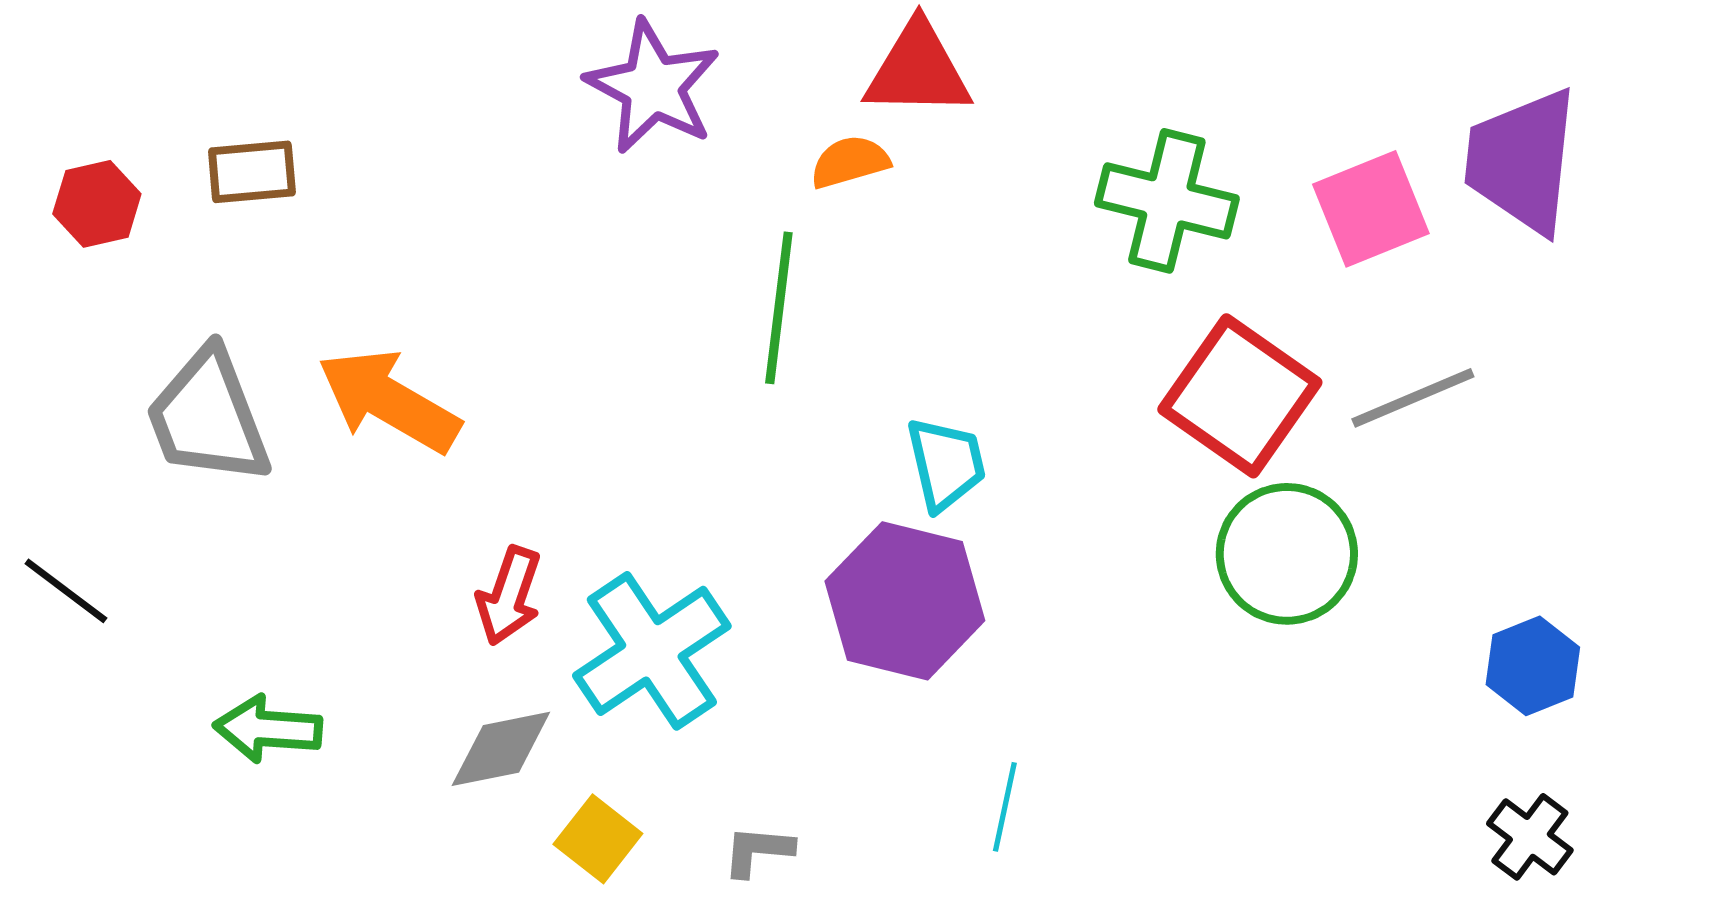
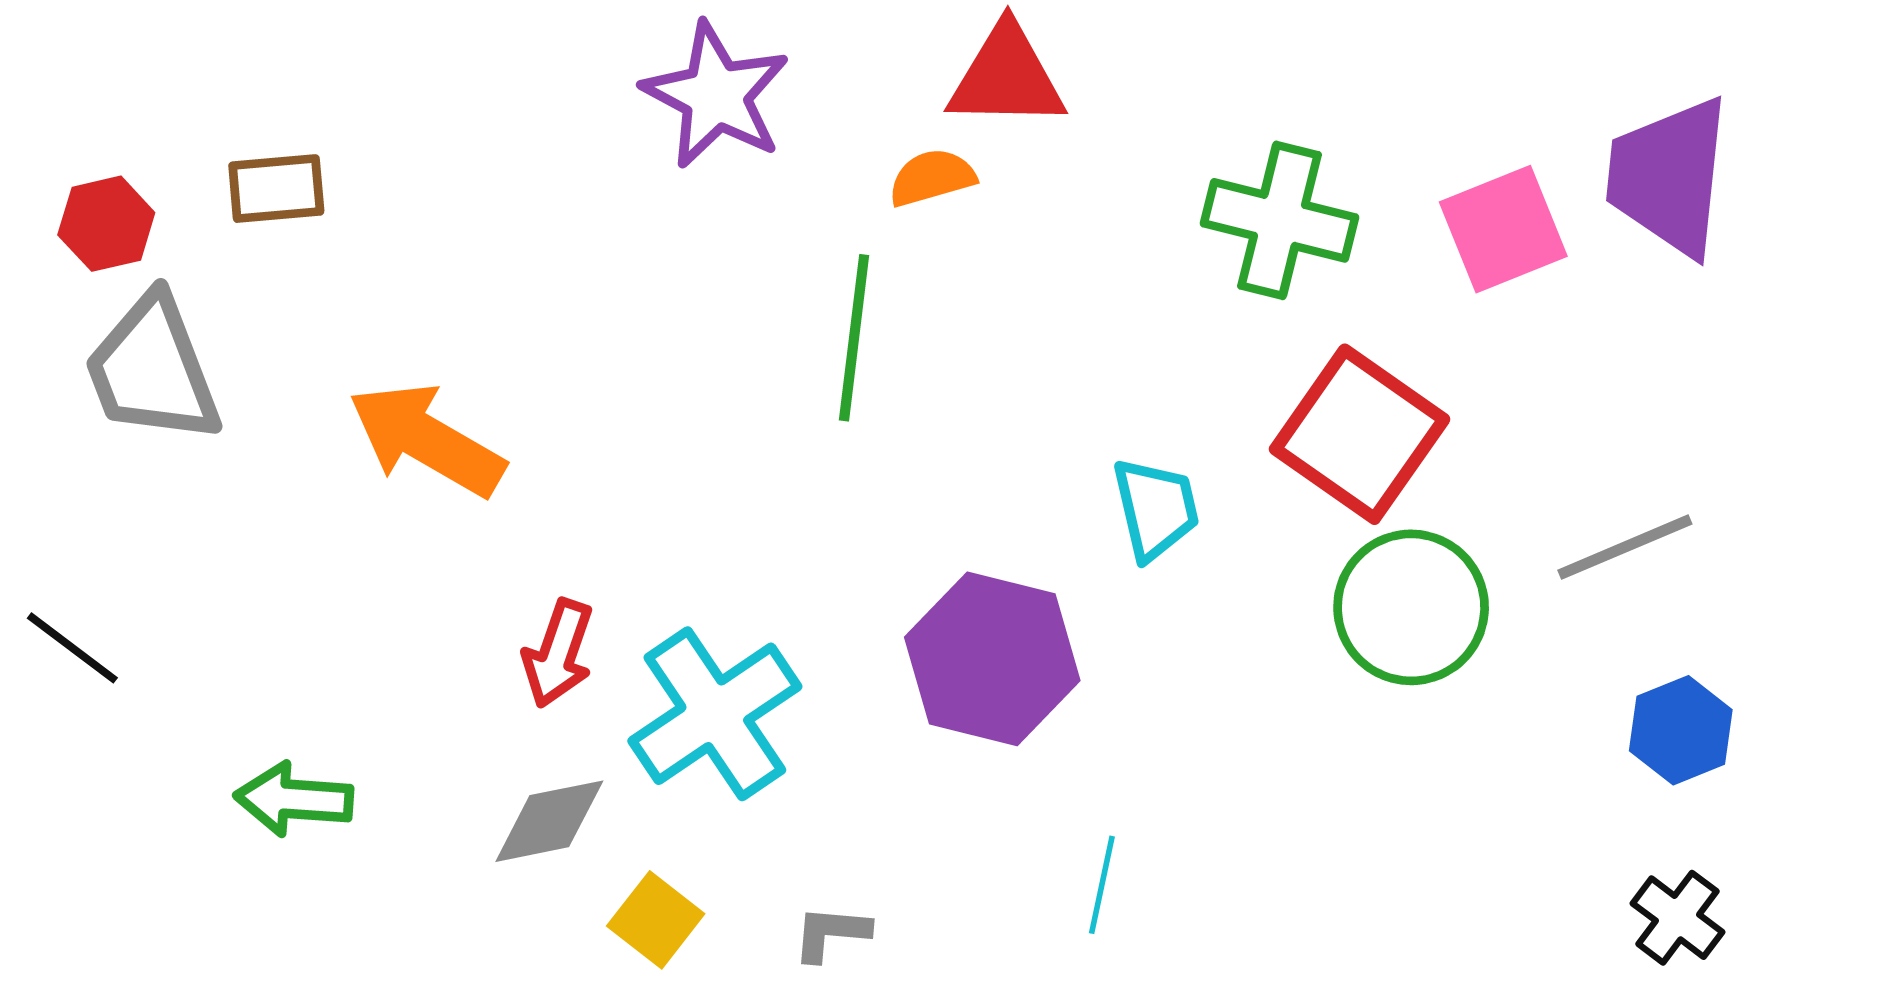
gray line: (1413, 398) -> (1625, 547), moved
gray trapezoid: (208, 417) -> (152, 369), moved
cyan trapezoid: (946, 464) -> (1156, 509), moved

